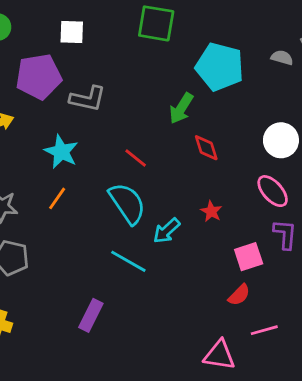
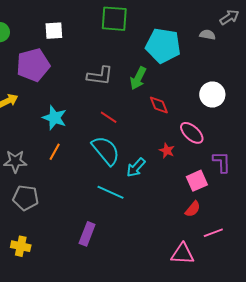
gray L-shape: (88, 99) -> (100, 76), moved
pink ellipse: (273, 191) -> (192, 133), moved

